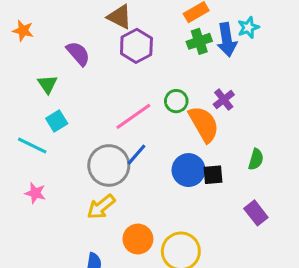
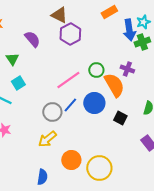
green cross: (199, 41) -> (142, 42), moved
purple cross: (224, 100) -> (127, 69), turned -32
gray circle: (109, 165) -> (52, 112), size x0.7
blue circle: (189, 170) -> (94, 103), moved
black square: (213, 175) -> (120, 118), turned 32

